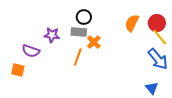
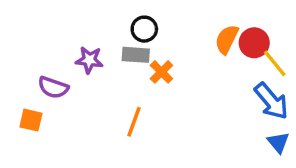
red circle: (157, 23) -> (254, 43), moved
orange line: (78, 57) -> (134, 122), moved
blue triangle: (152, 88) -> (278, 142), moved

